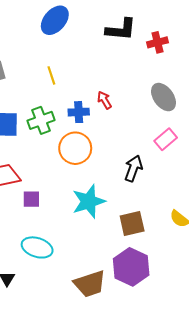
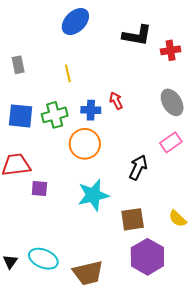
cyan ellipse: (37, 247) -> (43, 259), moved
purple hexagon: (131, 267) -> (147, 257), moved

